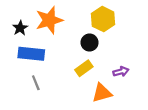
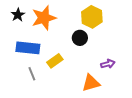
black star: (20, 28) -> (18, 15), moved
yellow rectangle: (84, 68) -> (55, 61), moved

